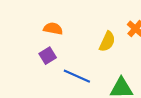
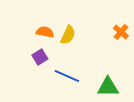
yellow semicircle: (107, 42) -> (68, 35), moved

